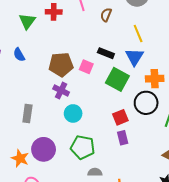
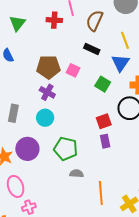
red cross: (54, 12) -> (54, 20), moved
brown semicircle: (106, 15) -> (95, 21), size x1.5
black rectangle: (106, 53) -> (92, 49), moved
green square: (117, 79) -> (103, 84), size x0.7
cyan circle: (73, 113) -> (45, 118), moved

